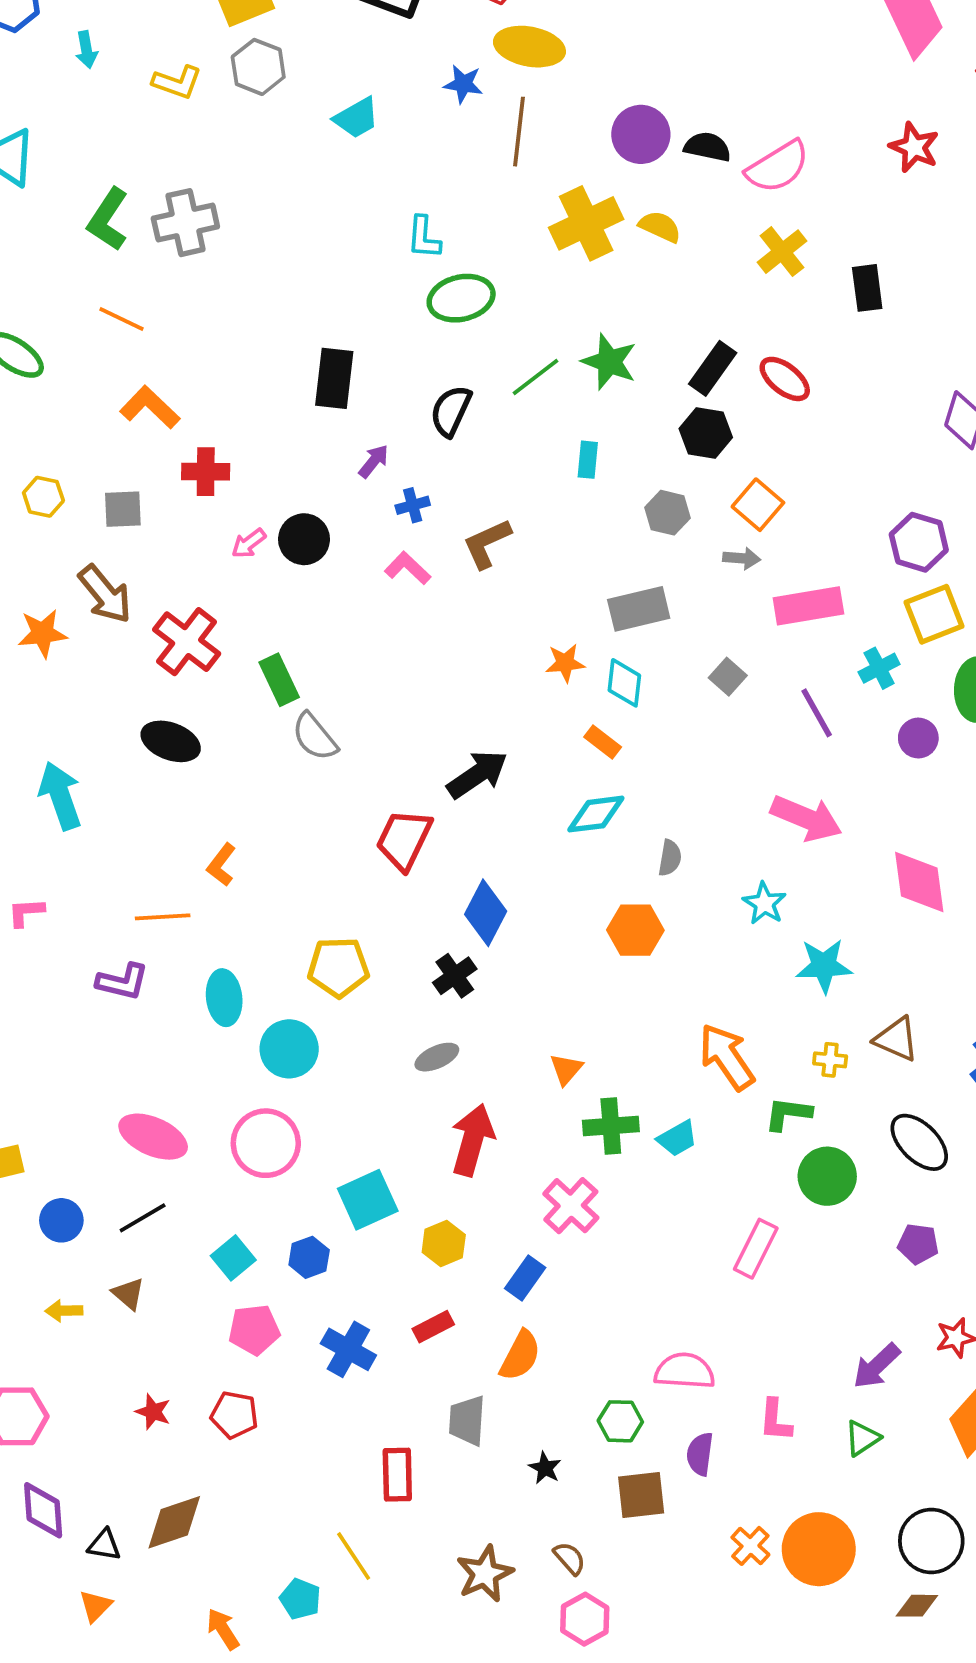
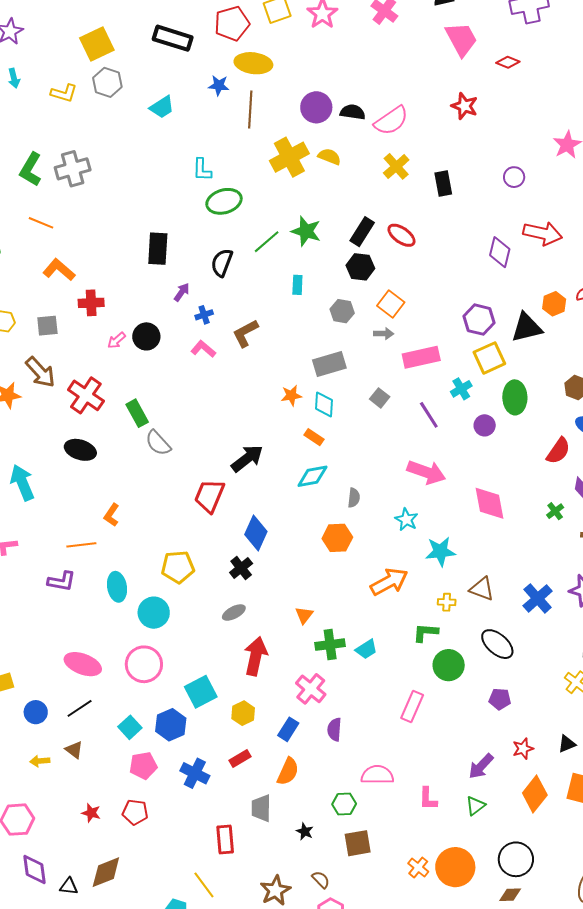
orange arrow: (727, 1057) -> (389, 582), moved, turned 99
blue hexagon: (309, 1257) -> (171, 725), size x1.4
purple semicircle: (700, 1454) -> (334, 729), moved

